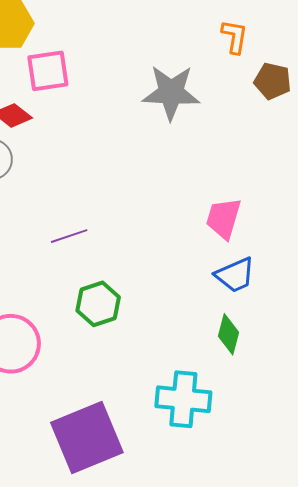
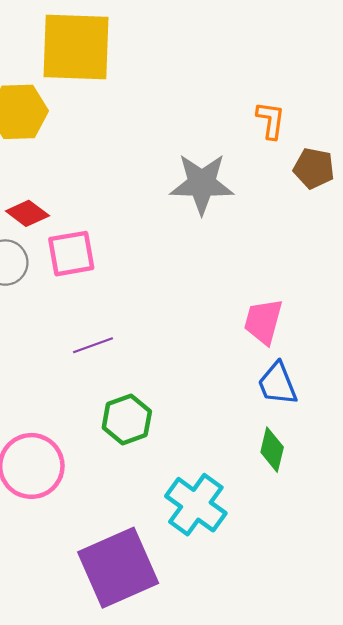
pink square: (48, 71) -> (71, 254), moved
blue trapezoid: (235, 275) -> (278, 384), turned 93
cyan cross: (183, 399) -> (196, 505), moved, turned 32

